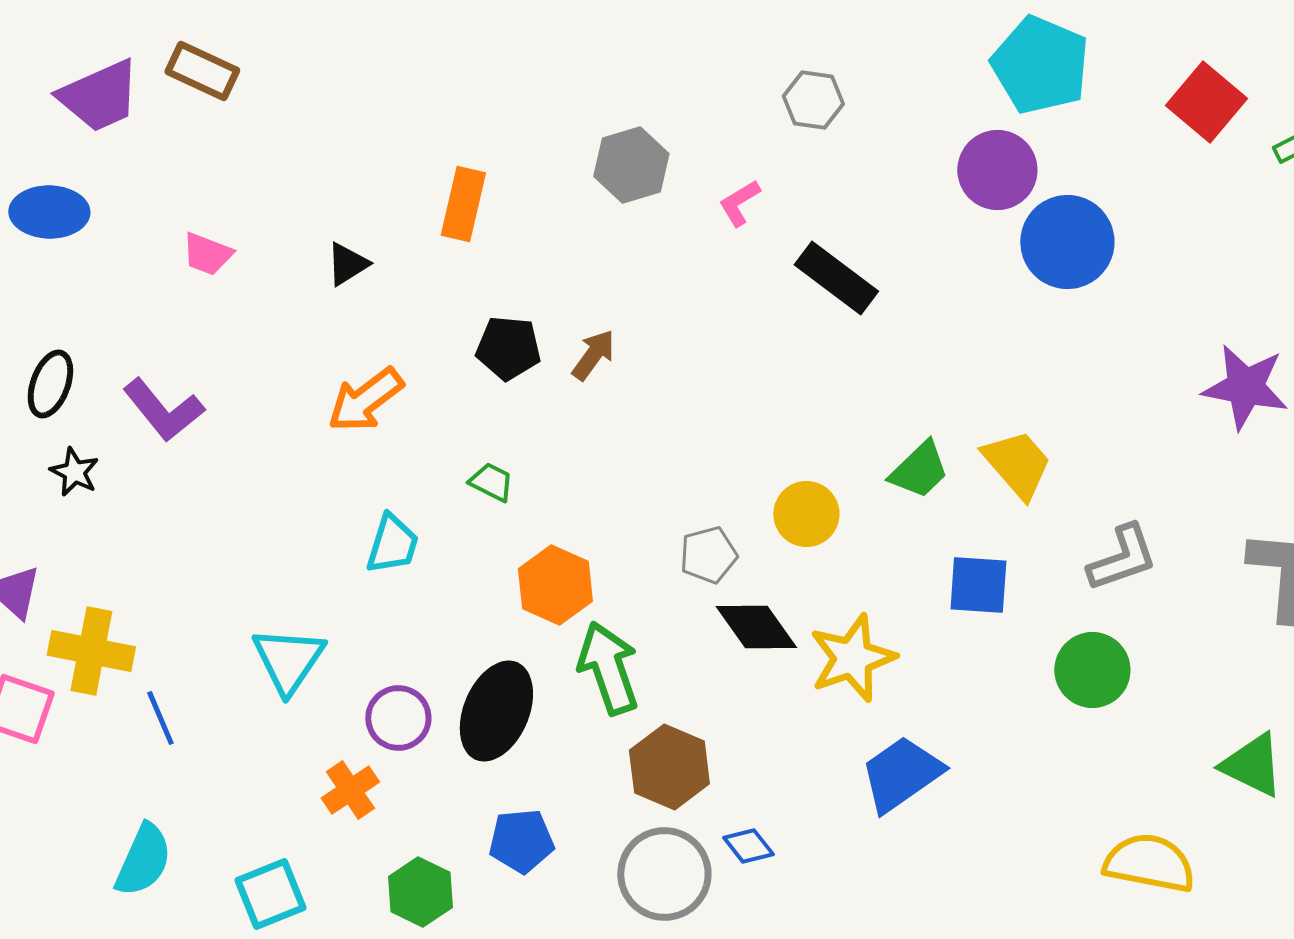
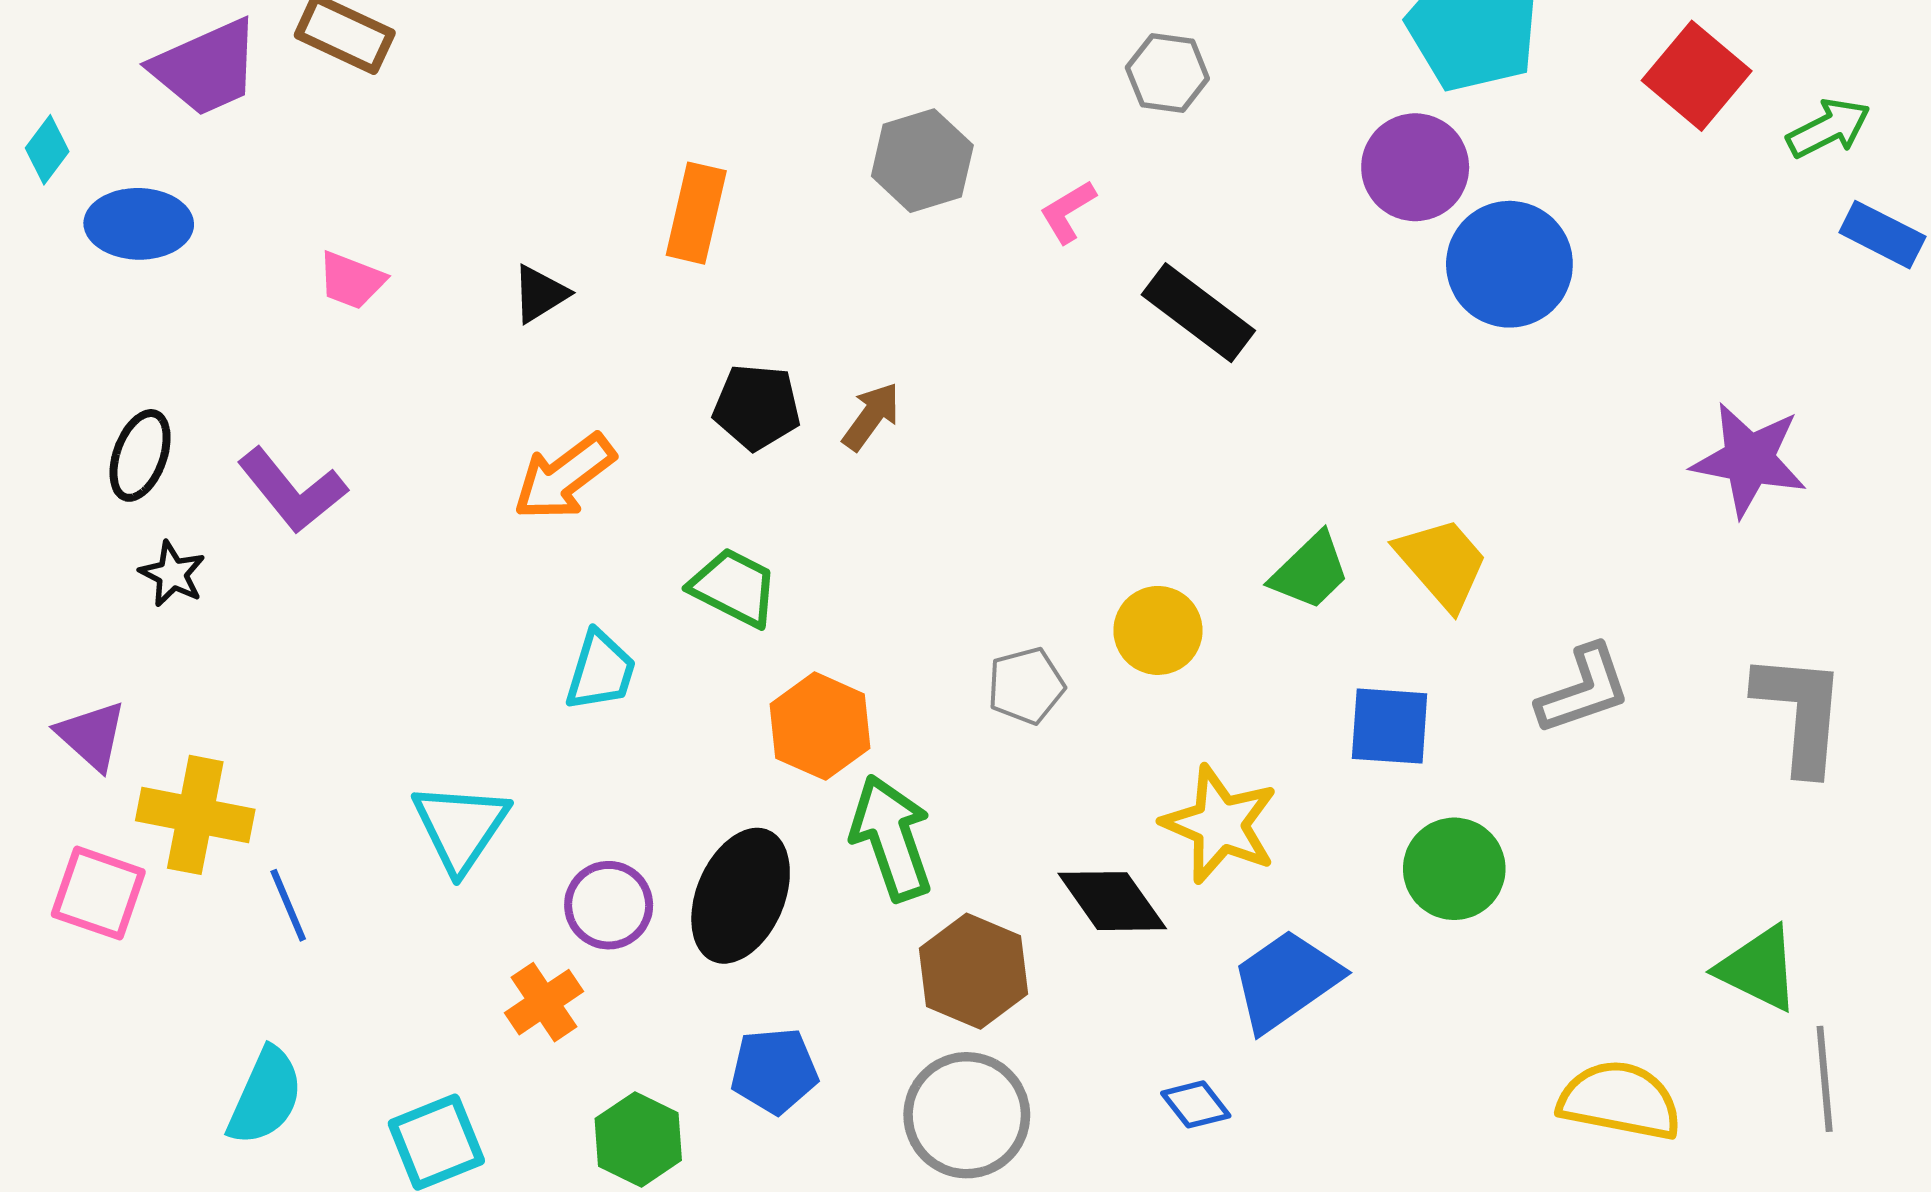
green trapezoid: (491, 482) -> (734, 587), size x1.5
black diamond: (756, 627) -> (1112, 901), moved
yellow star: (852, 658) -> (1220, 824), turned -30
green circle: (1092, 670) -> (1454, 869), moved
blue diamond: (748, 846) -> (1196, 1104), moved

